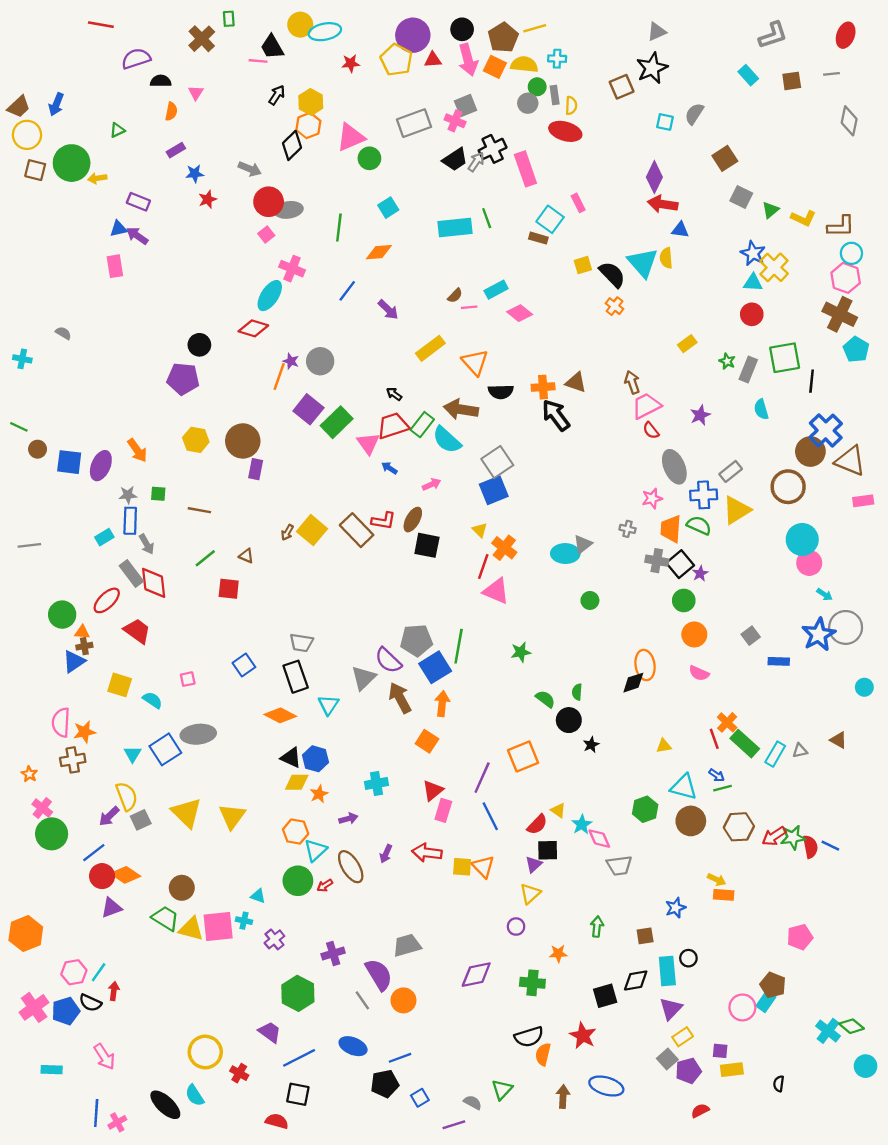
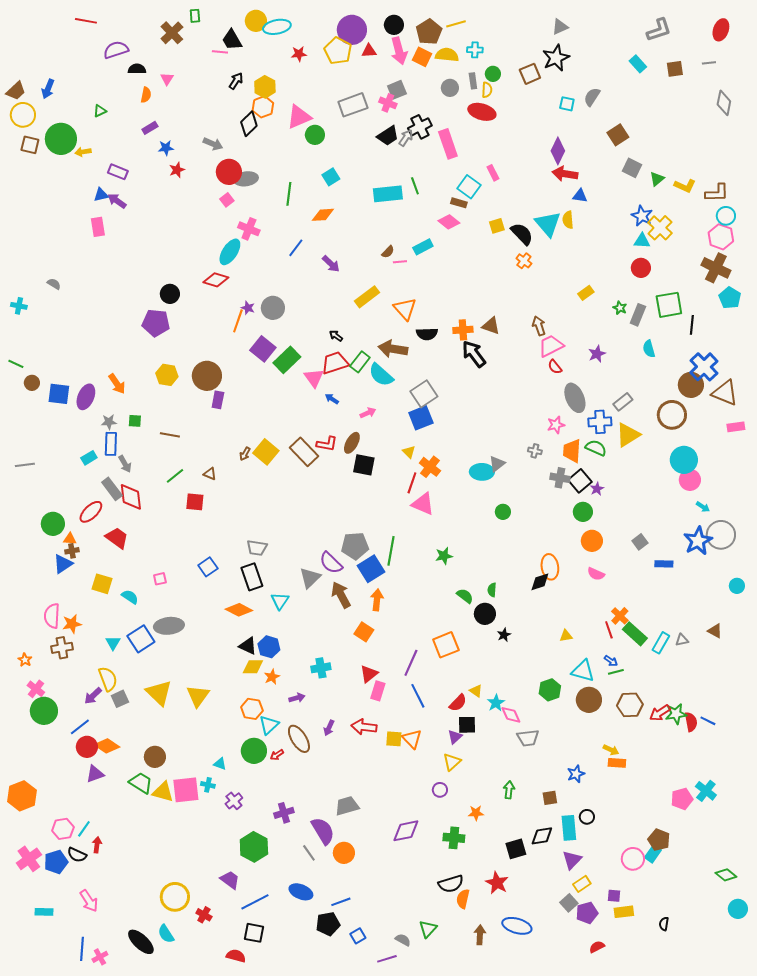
green circle: (537, 87) -> (493, 74), moved
pink diamond: (520, 313) -> (449, 222), moved
cyan cross: (828, 1031) -> (706, 791), moved

